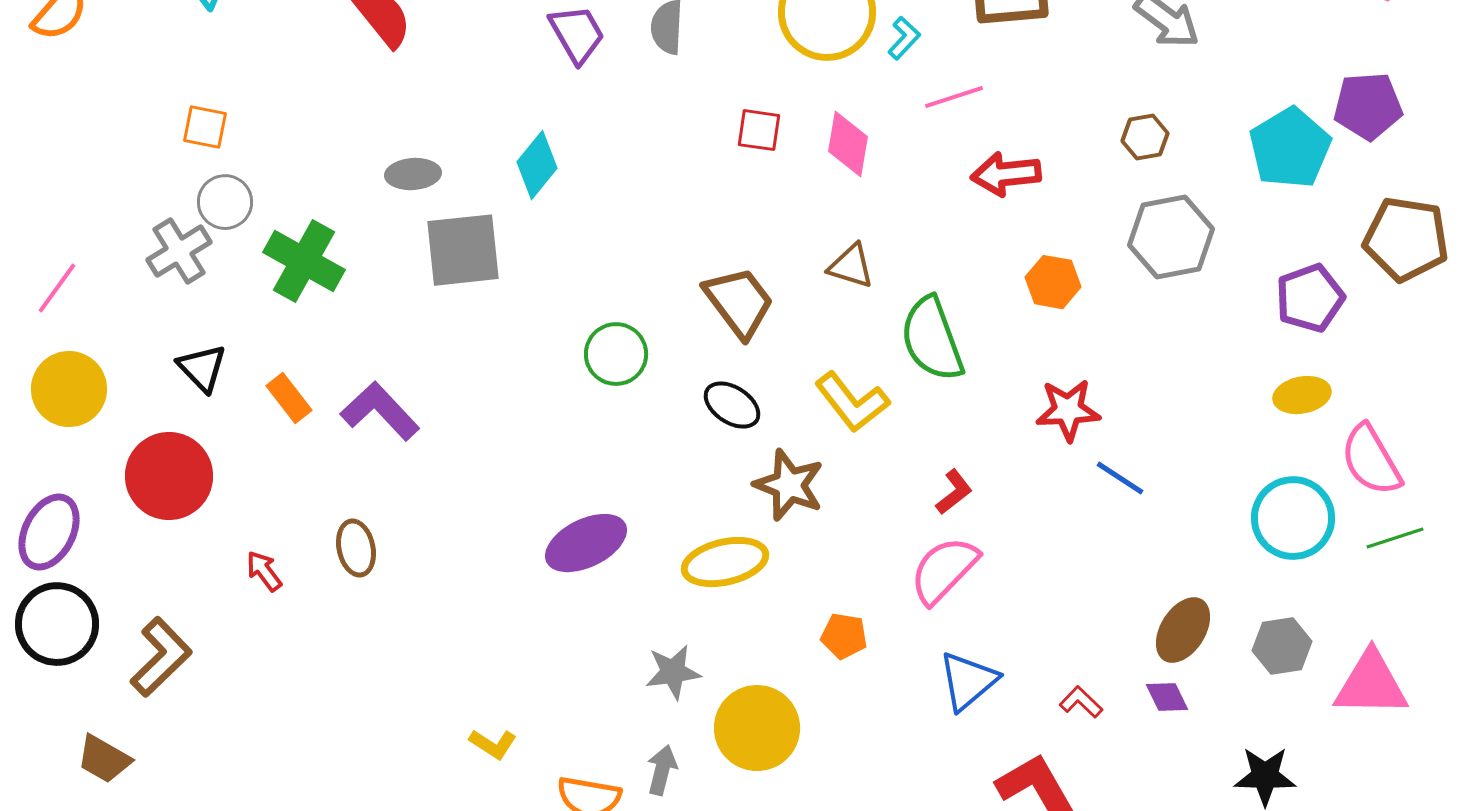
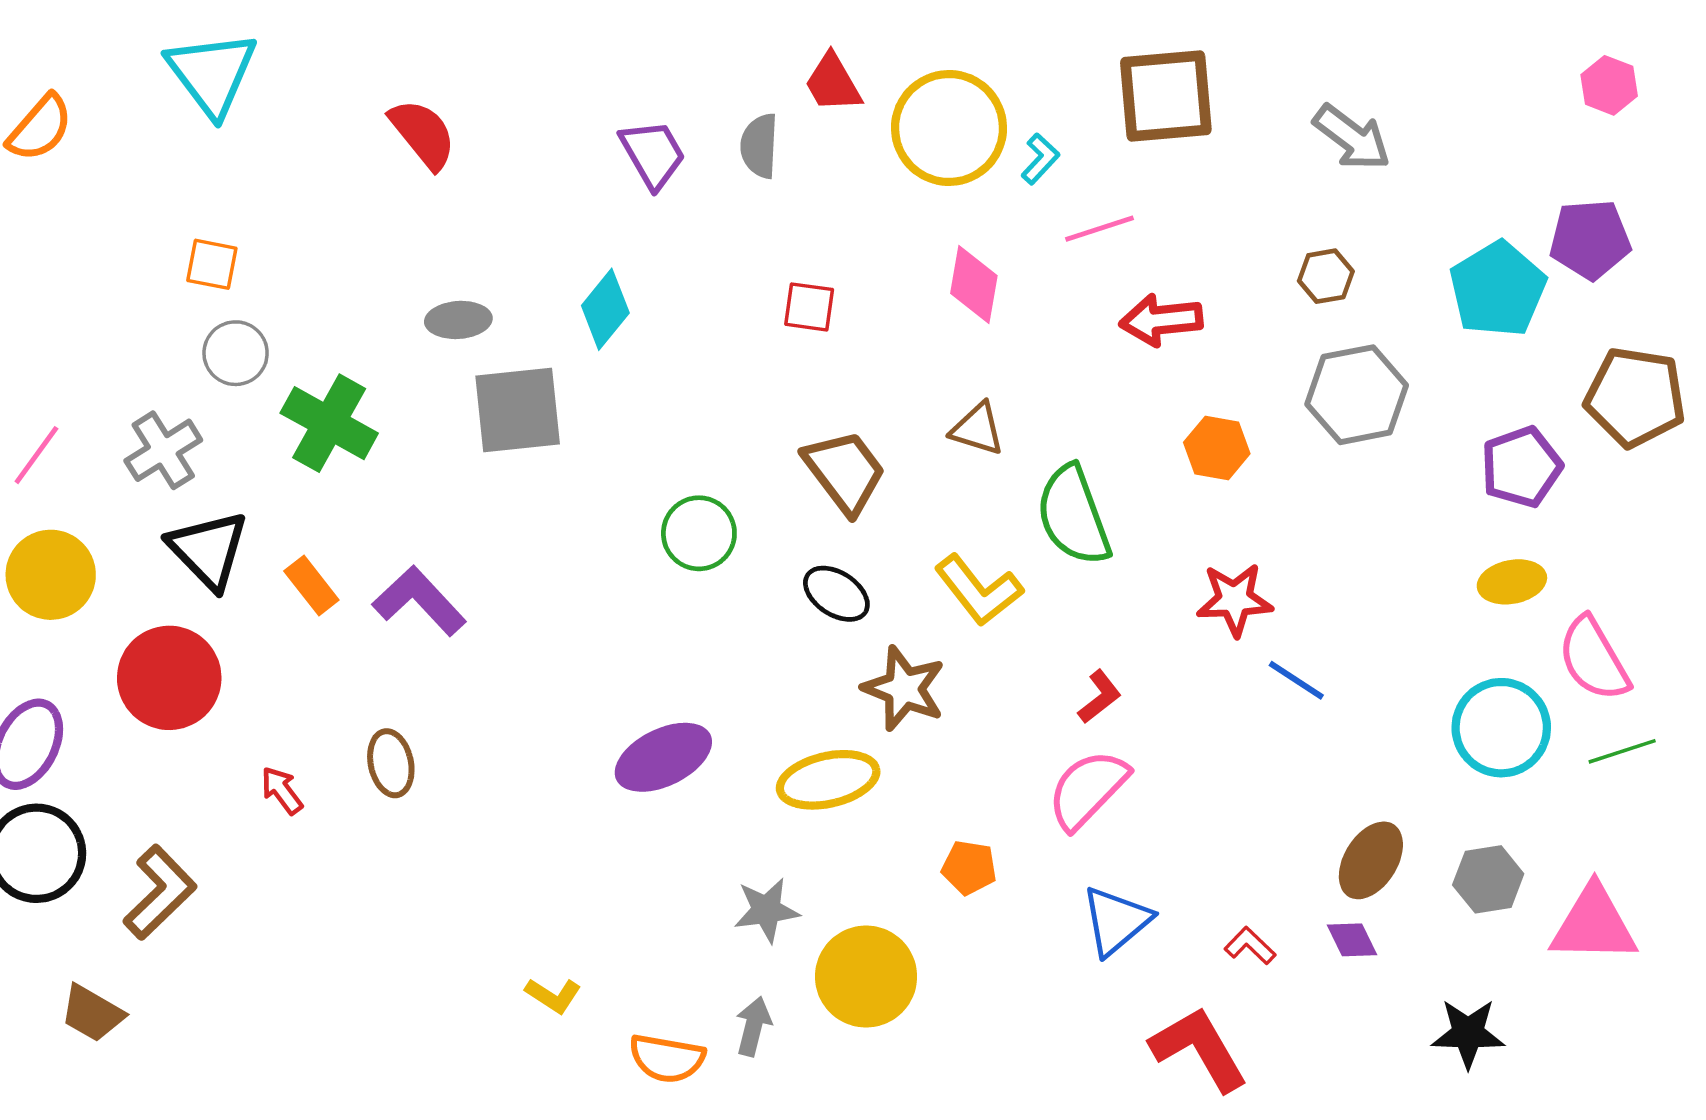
red square: (759, 130) -> (809, 307), moved
gray cross: (179, 251) -> (163, 450), moved
black triangle: (202, 368) -> (208, 550), size x1.4

